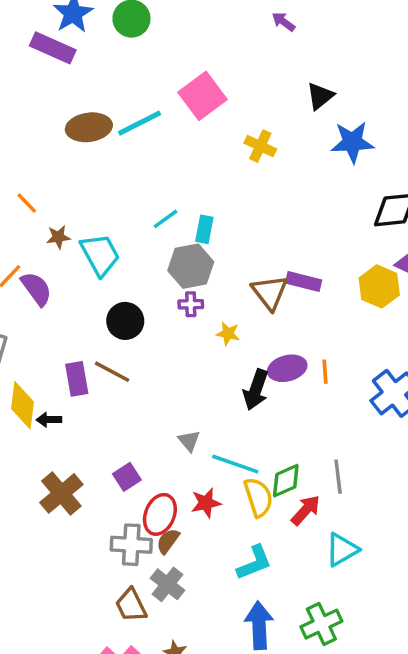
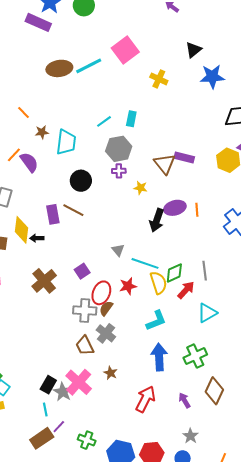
cyan rectangle: (204, 229) -> (131, 119), moved
cyan trapezoid: (100, 255) -> (66, 142), turned 36

